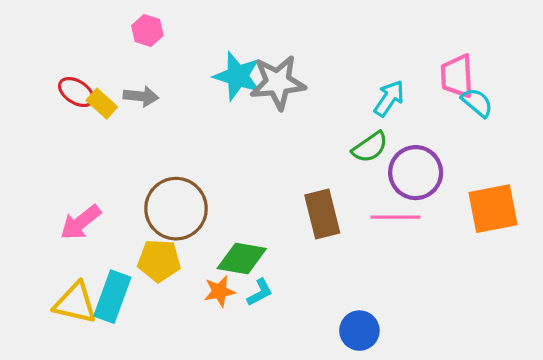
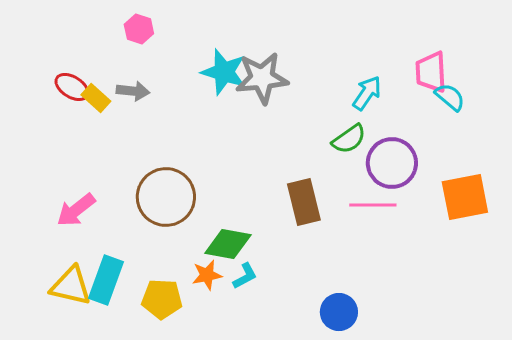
yellow pentagon: (159, 261) -> (162, 299), moved

